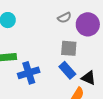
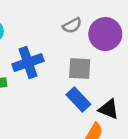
blue cross: (29, 73) -> (28, 63), moved

